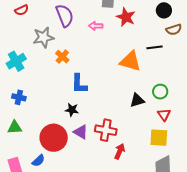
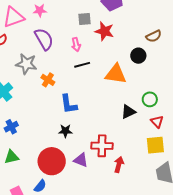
black circle: (164, 10) -> (138, 56), moved
pink arrow: (96, 26) -> (76, 44), turned -96
gray star: (43, 37) -> (26, 64), turned 30
black line: (155, 47) -> (82, 65), moved
blue cross: (19, 97) -> (11, 127), turned -32
purple triangle: (81, 132) -> (81, 160), moved

